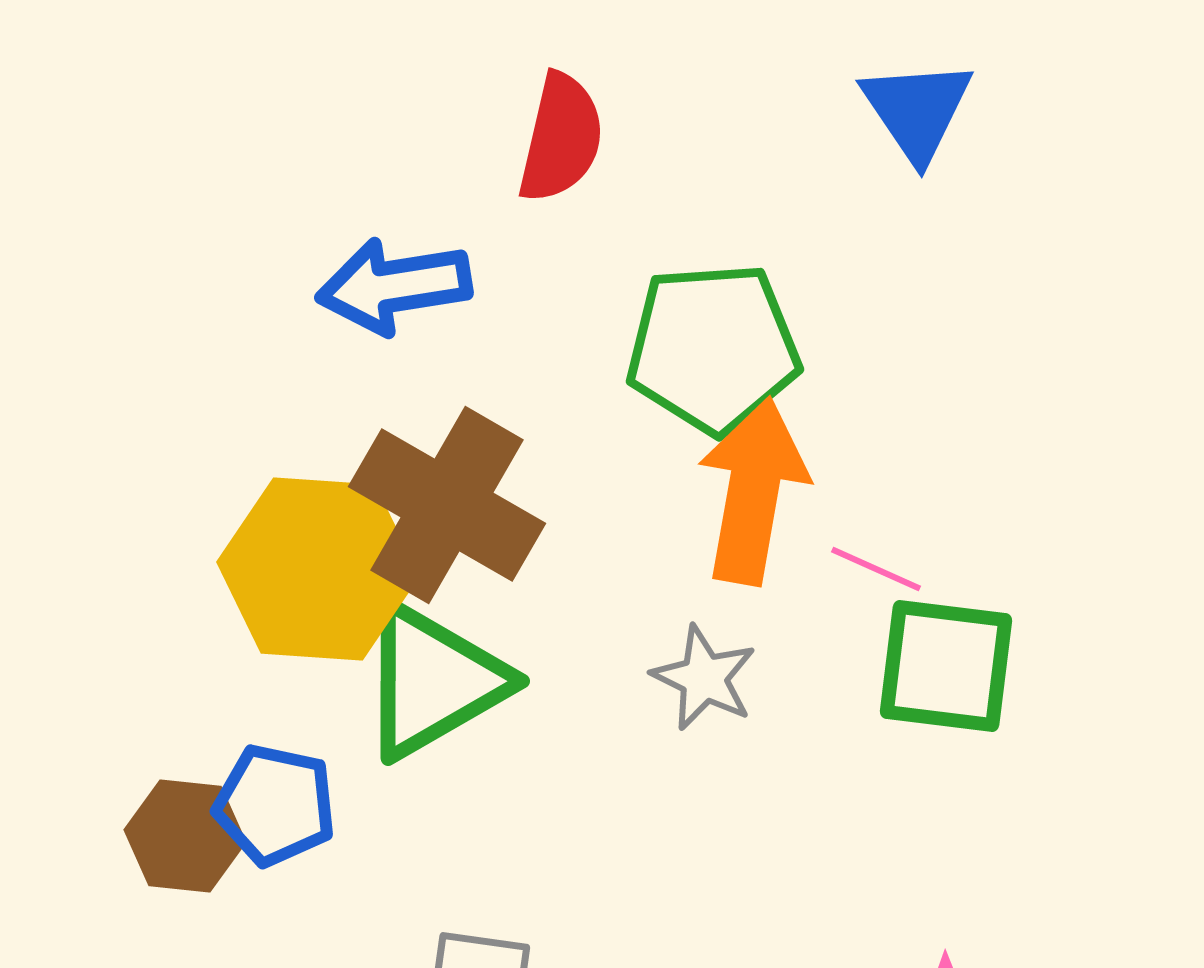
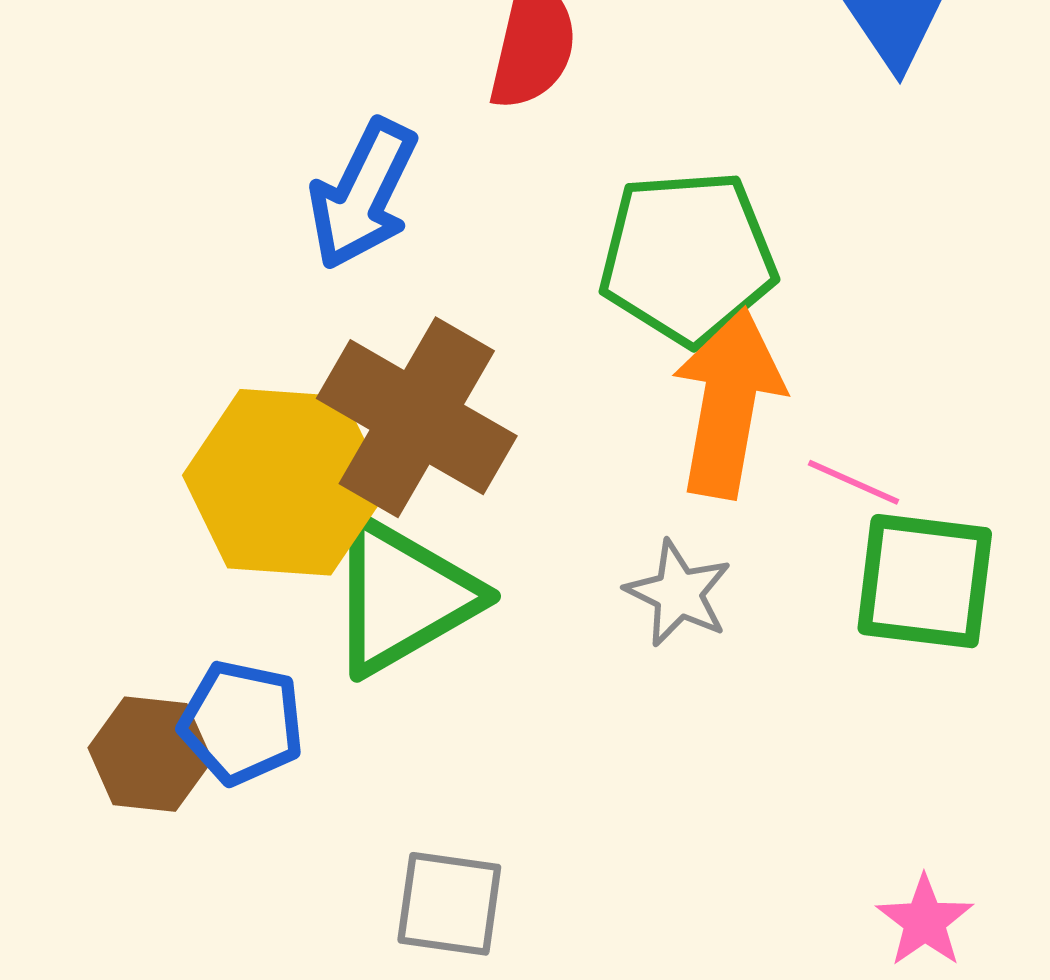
blue arrow: (394, 286) -> (363, 194), turned -55

